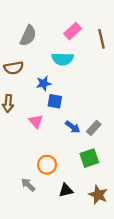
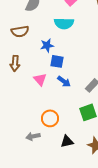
blue arrow: (73, 127) -> (64, 81), moved
gray arrow: (28, 185) -> (33, 136), turned -56

